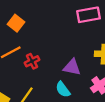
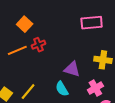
red cross: (32, 61) -> (38, 45), moved

